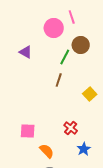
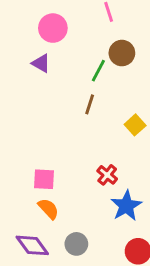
pink circle: (54, 28) -> (53, 28), moved
blue star: (84, 149) -> (126, 206), size x1.5
orange semicircle: (47, 151) -> (48, 209), moved

